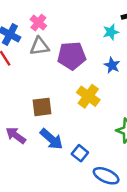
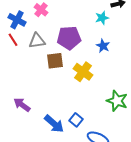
gray triangle: (40, 46) -> (37, 41), moved
brown square: (42, 107) -> (55, 61), moved
blue arrow: (51, 139) -> (54, 124), moved

